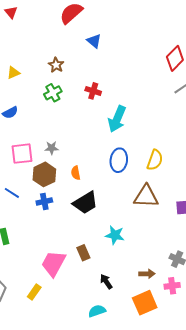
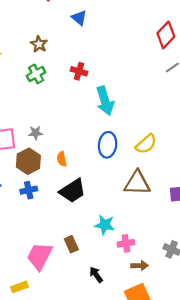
cyan arrow: (117, 119) -> (105, 101), turned -40
yellow semicircle: (155, 160) -> (146, 144), turned 30
pink cross: (172, 286) -> (126, 243), moved
yellow rectangle: (34, 292) -> (19, 287), turned 35

